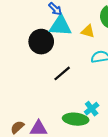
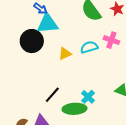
yellow triangle: (88, 31) -> (65, 54), moved, turned -32
black line: (62, 73) -> (52, 95), moved

